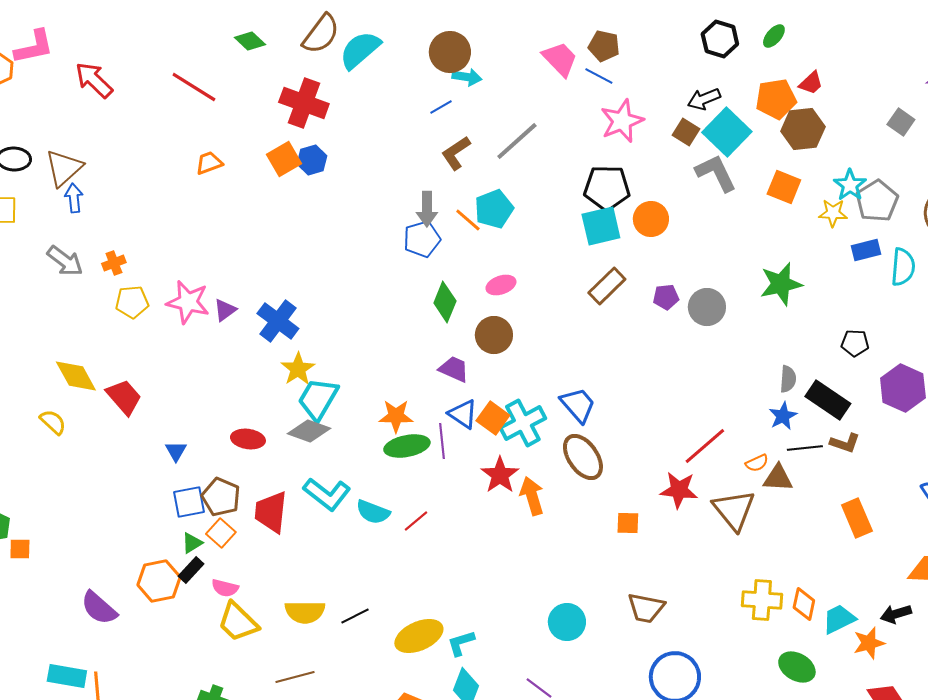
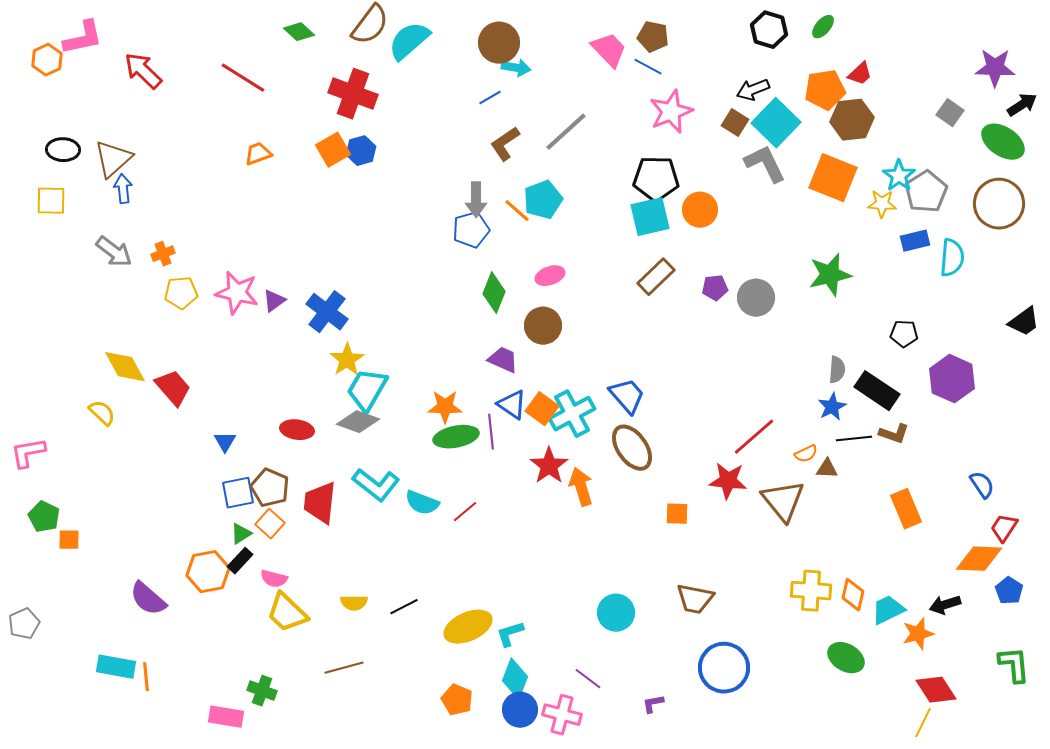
orange square: (784, 187) -> (833, 178), size x1.4
brown triangle: (778, 478) -> (827, 469), size x0.7
yellow semicircle: (305, 612) -> (354, 603), size x0.7

